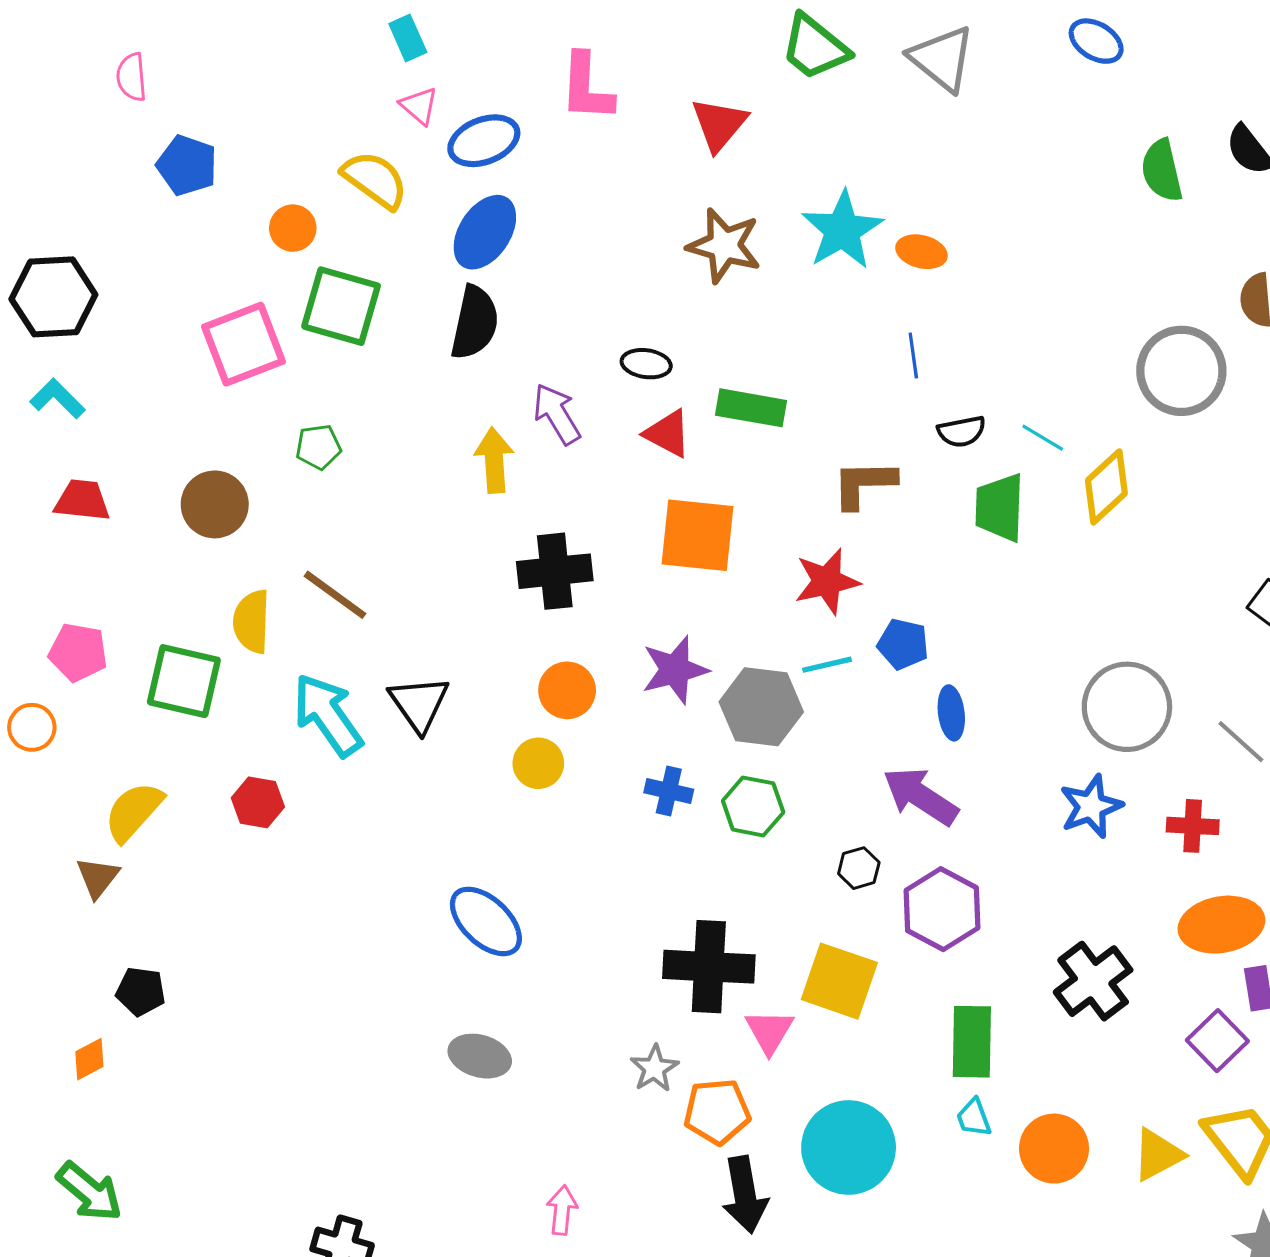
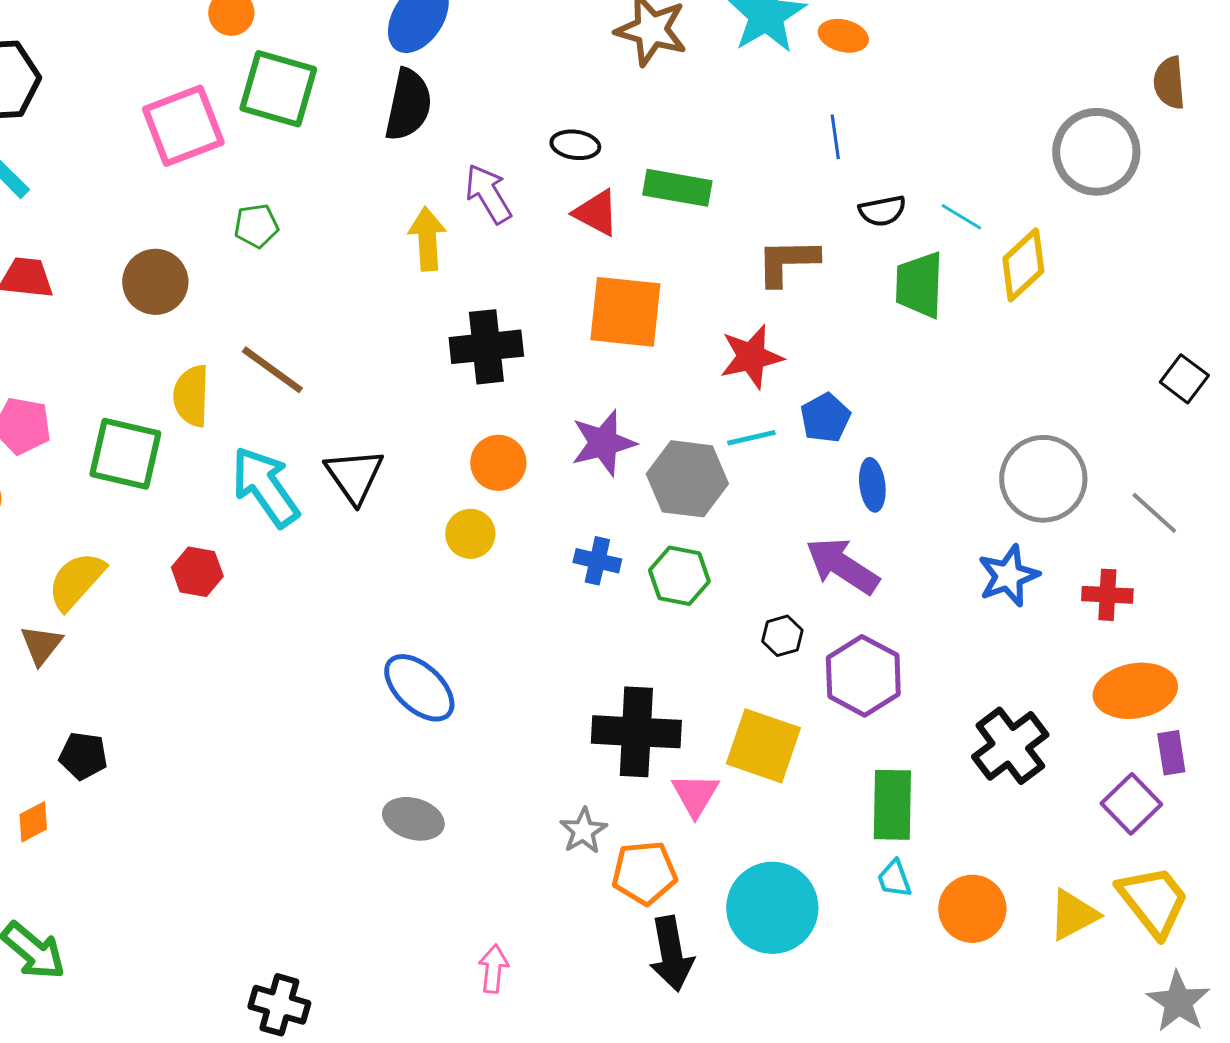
blue pentagon: (903, 644) -> (825, 418), turned 30

